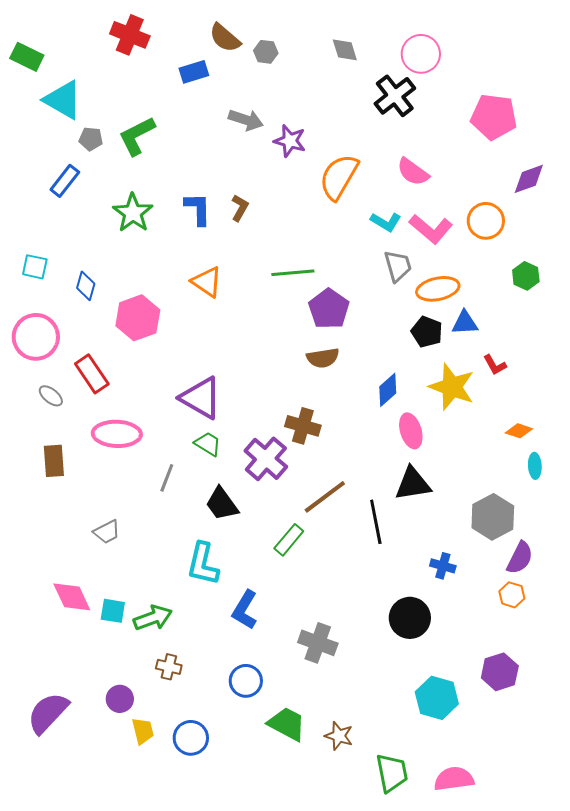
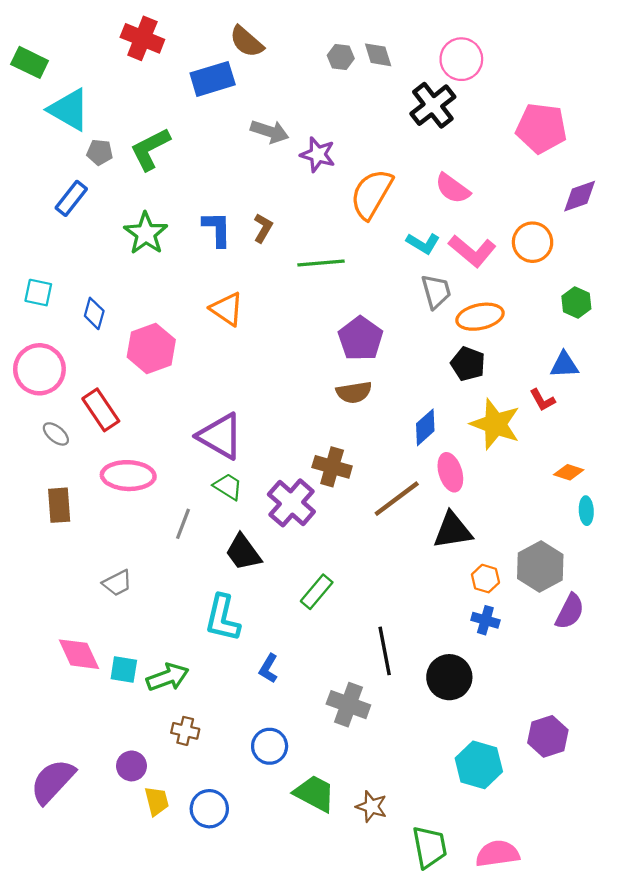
gray hexagon: (266, 52) -> (341, 57), moved
blue rectangle: (194, 72) -> (213, 79), size x1.4
green line: (293, 273) -> (321, 263), moved
blue triangle: (465, 323) -> (564, 365), moved
brown line: (325, 497) -> (397, 499), moved
black line: (376, 522) -> (385, 651), moved
orange hexagon: (512, 595) -> (485, 579), moved
blue L-shape: (245, 610) -> (268, 668), size x0.7

